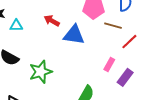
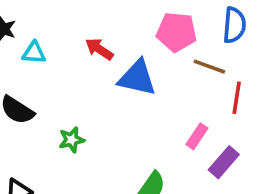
red line: (129, 42) -> (237, 98), turned -42
green star: (41, 72) -> (72, 140), size x0.6

